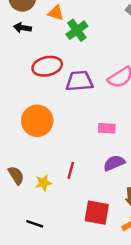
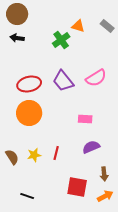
orange triangle: (56, 13) -> (78, 26), moved
red ellipse: (47, 66) -> (29, 84), moved
purple trapezoid: (79, 81) -> (63, 81), turned -125
yellow star: (43, 183) -> (34, 155), moved

